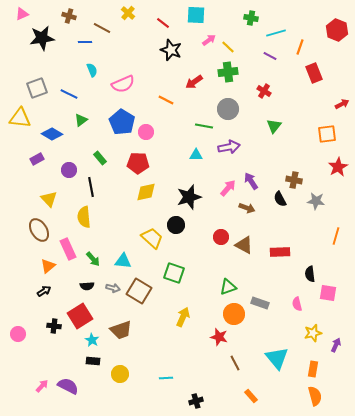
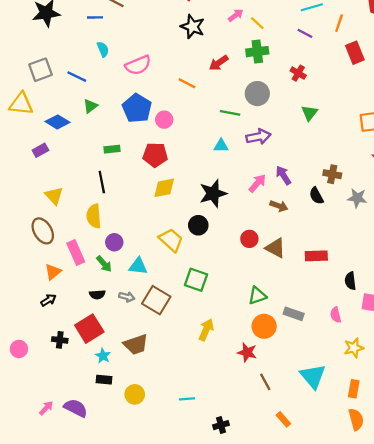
green rectangle: (100, 158) -> (112, 149), turned -56
purple circle: (69, 170) -> (114, 242), moved

